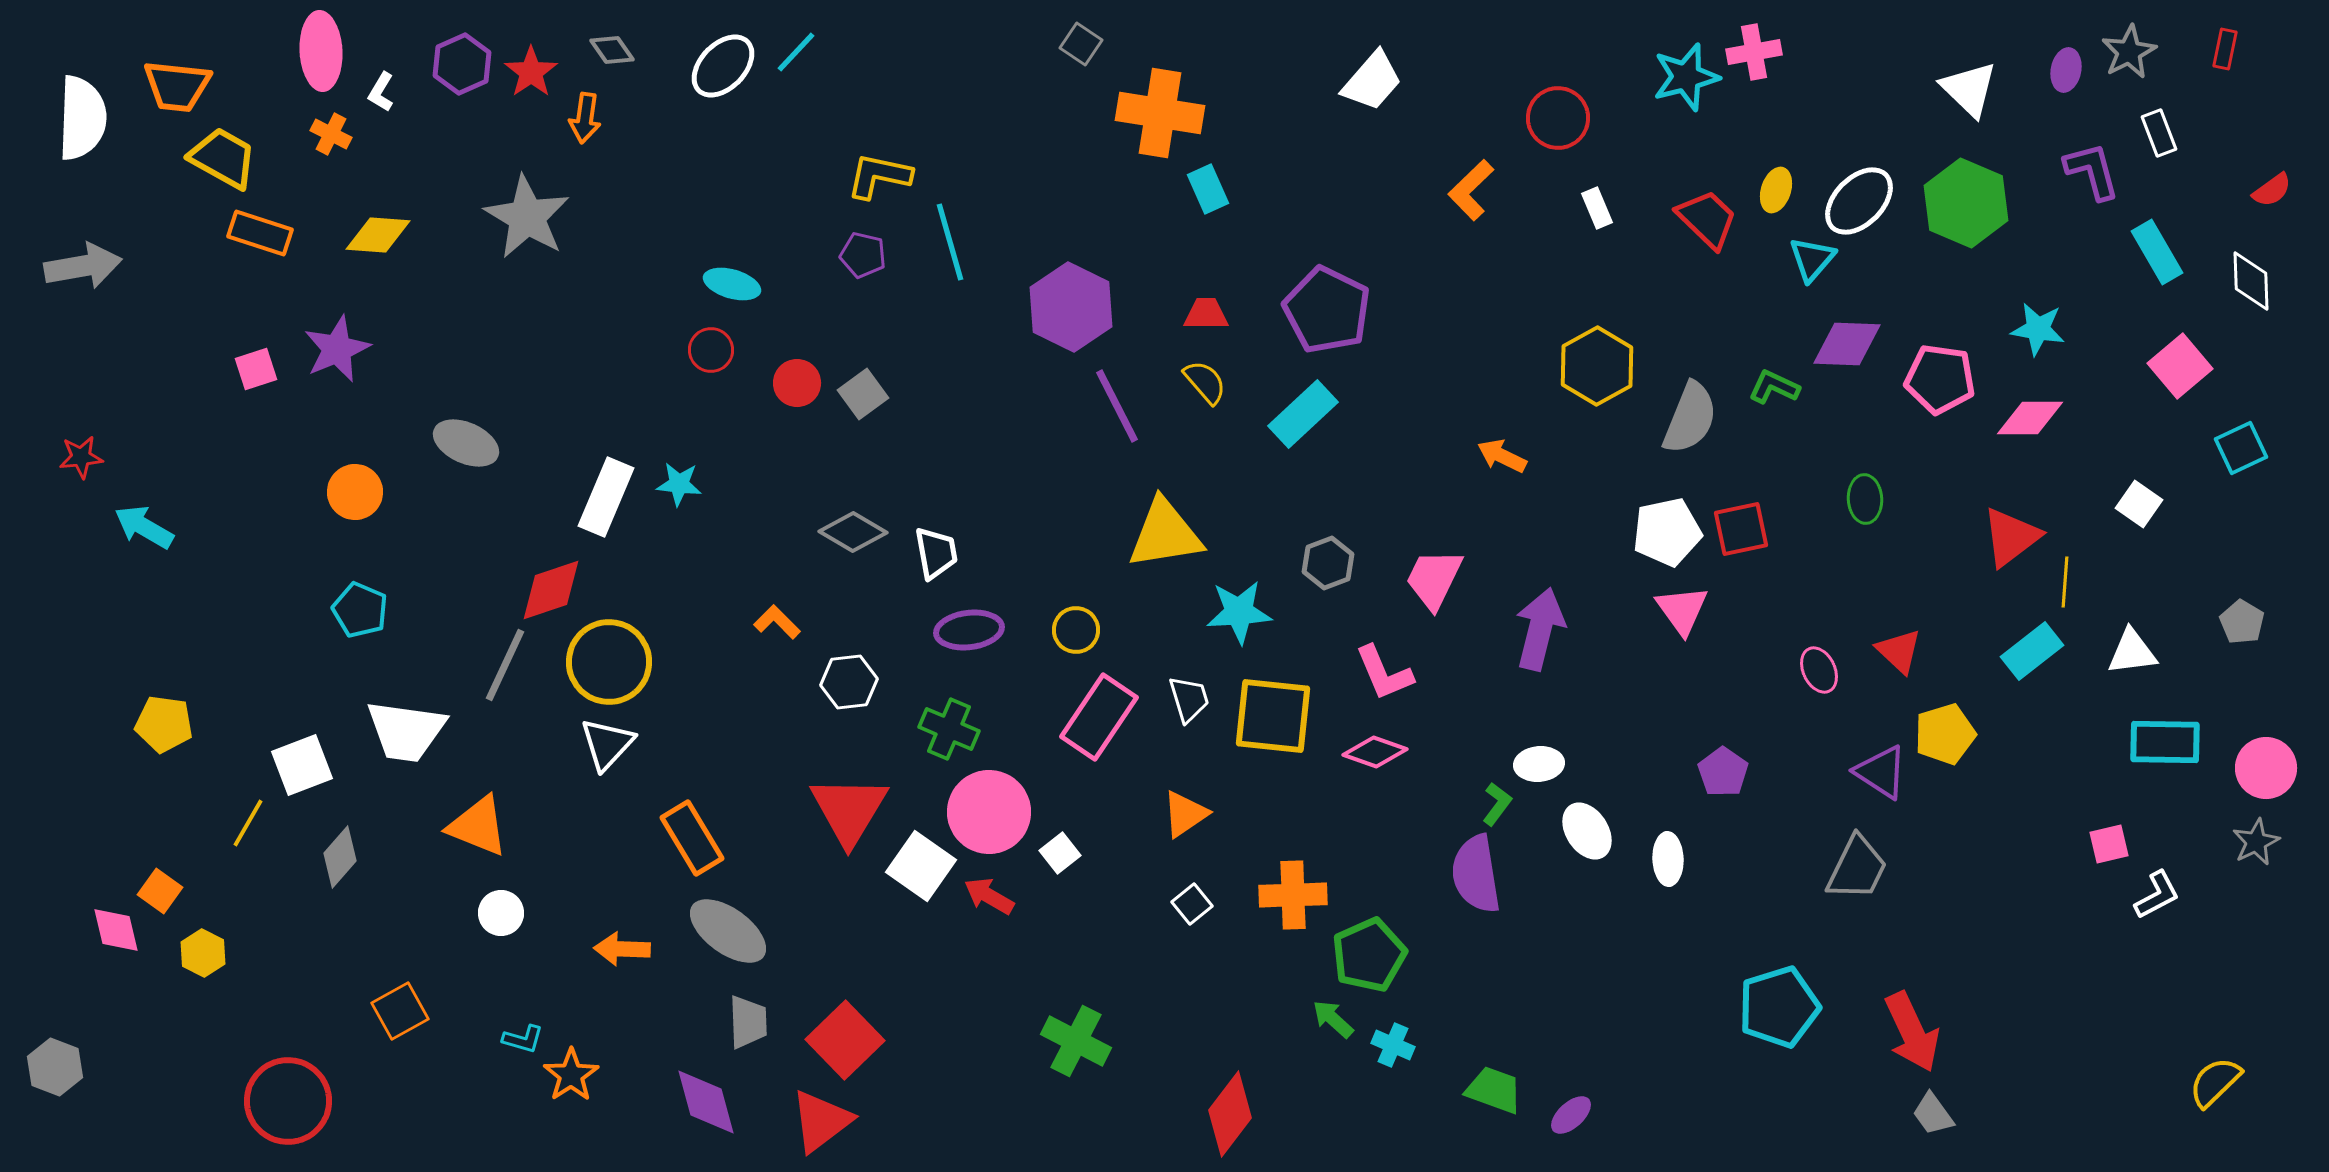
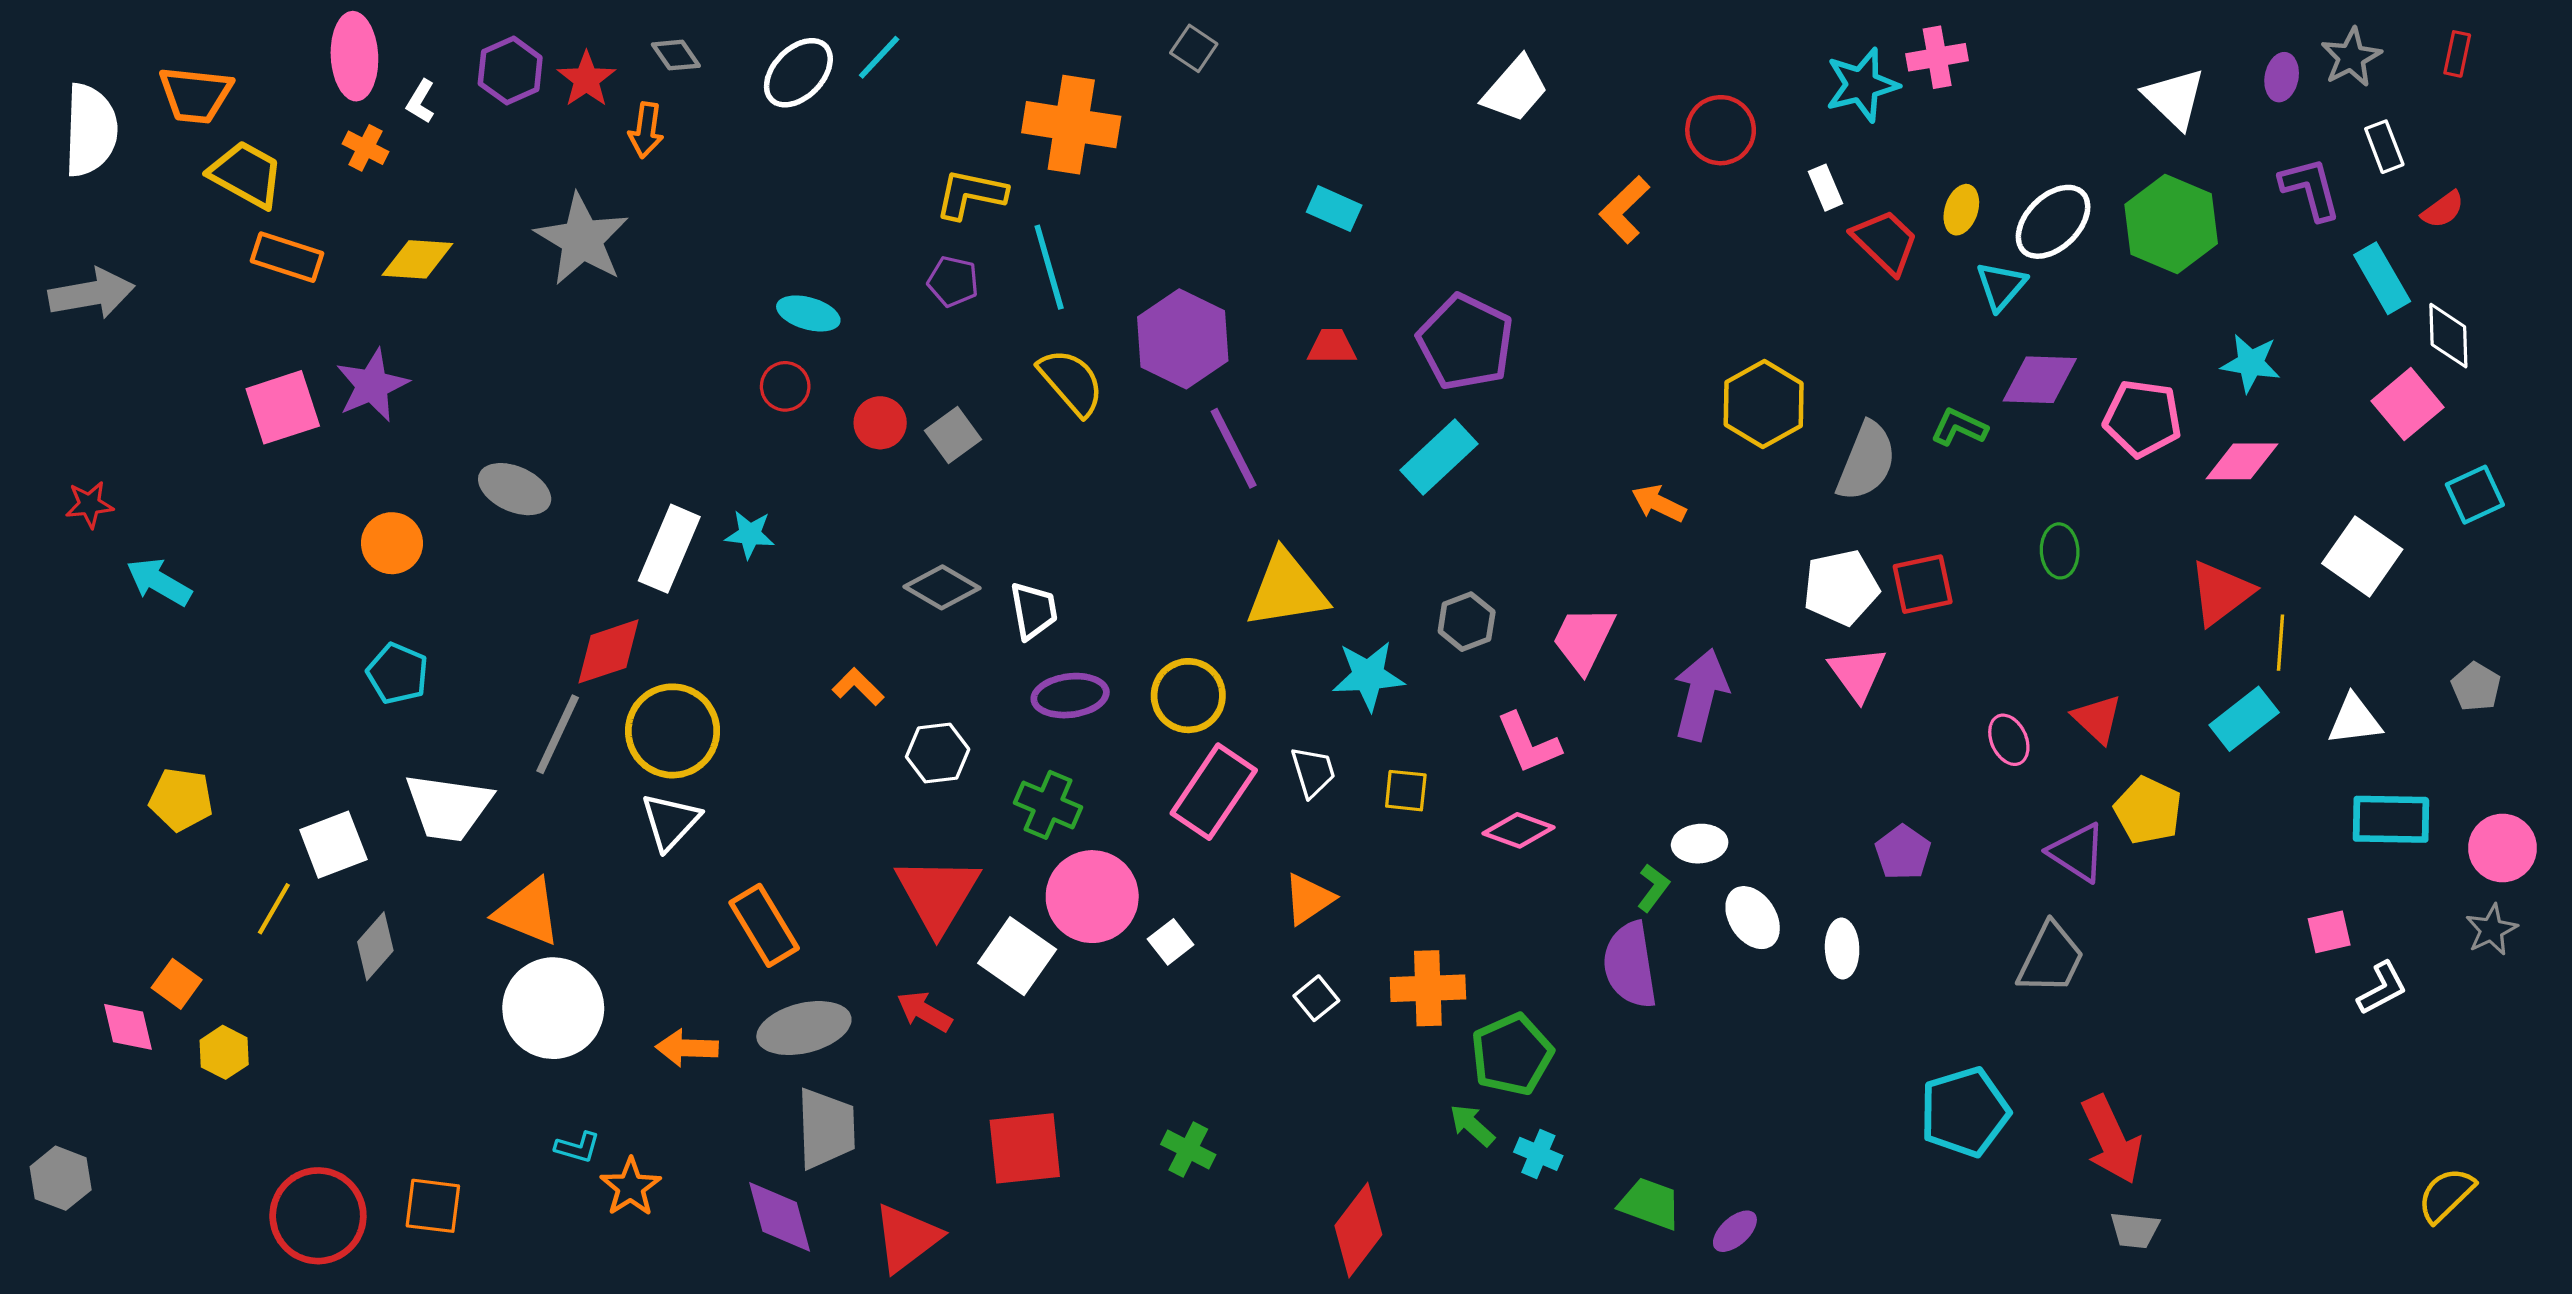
orange cross: (1160, 113) -> (1071, 125), moved
cyan rectangle: (1208, 189) -> (1334, 209), turned -42
red semicircle: (2272, 190) -> (2443, 210), moved
white rectangle: (1597, 208) -> (1825, 188), moved
white diamond: (2251, 281) -> (2448, 336), moved
pink square: (256, 369) -> (283, 407), size x1.6
yellow semicircle: (1205, 382) -> (1071, 382), moved, size x1.4
white square: (2139, 504) -> (2362, 556), size x1.5
yellow circle: (1076, 630) -> (1188, 696), size x1.4
yellow square: (1273, 716) -> (1406, 791), size x0.5
yellow pentagon: (1945, 734) -> (2148, 810), turned -30
red arrow: (989, 896) -> (924, 1011), moved
white circle: (501, 913) -> (553, 1008), size x2.0
gray ellipse: (728, 931) -> (804, 1028), turned -50
orange square: (400, 1011) -> (433, 1206), moved, turned 36
gray trapezoid: (748, 1022) -> (826, 1129), size x1.4
red square: (845, 1040) -> (1025, 1148), moved, turned 38
green cross: (1076, 1041) -> (1188, 1150), size x0.7
gray trapezoid: (1933, 1114) -> (2135, 1230), turned -48

